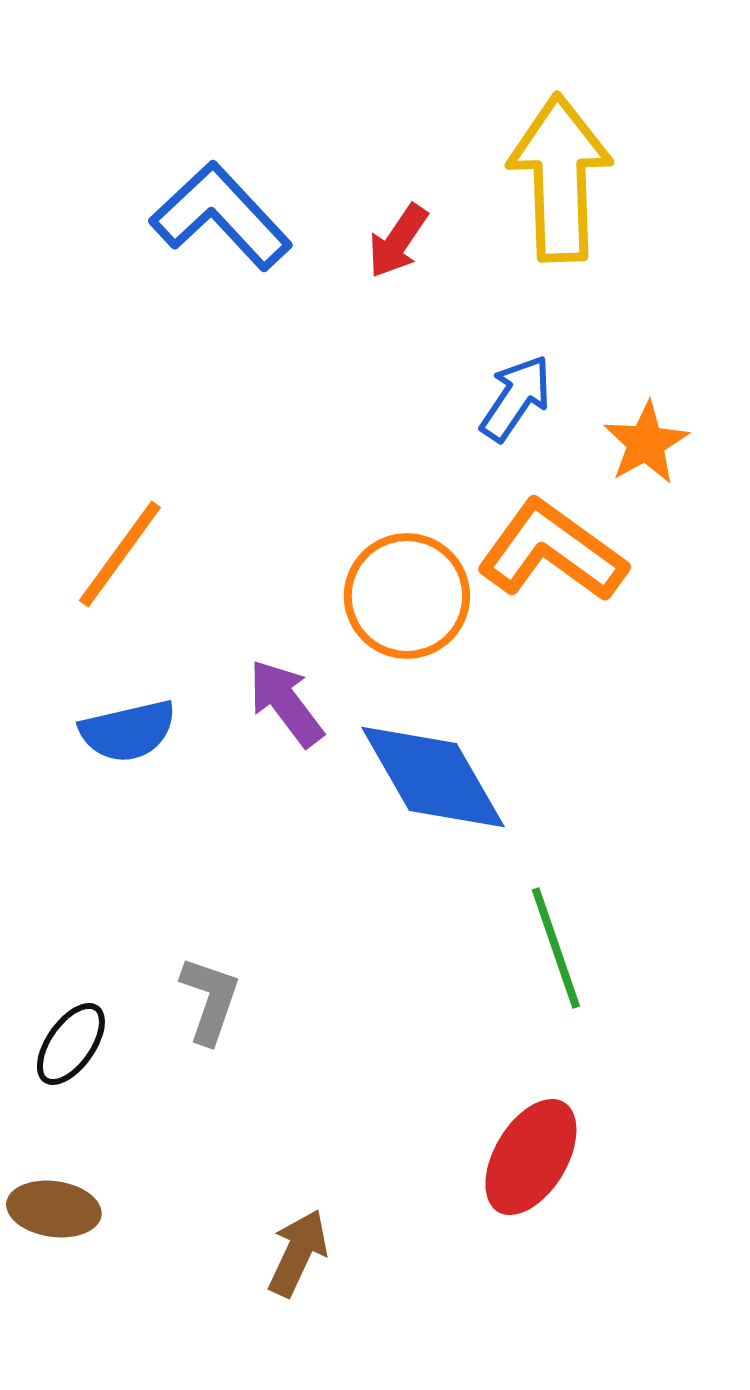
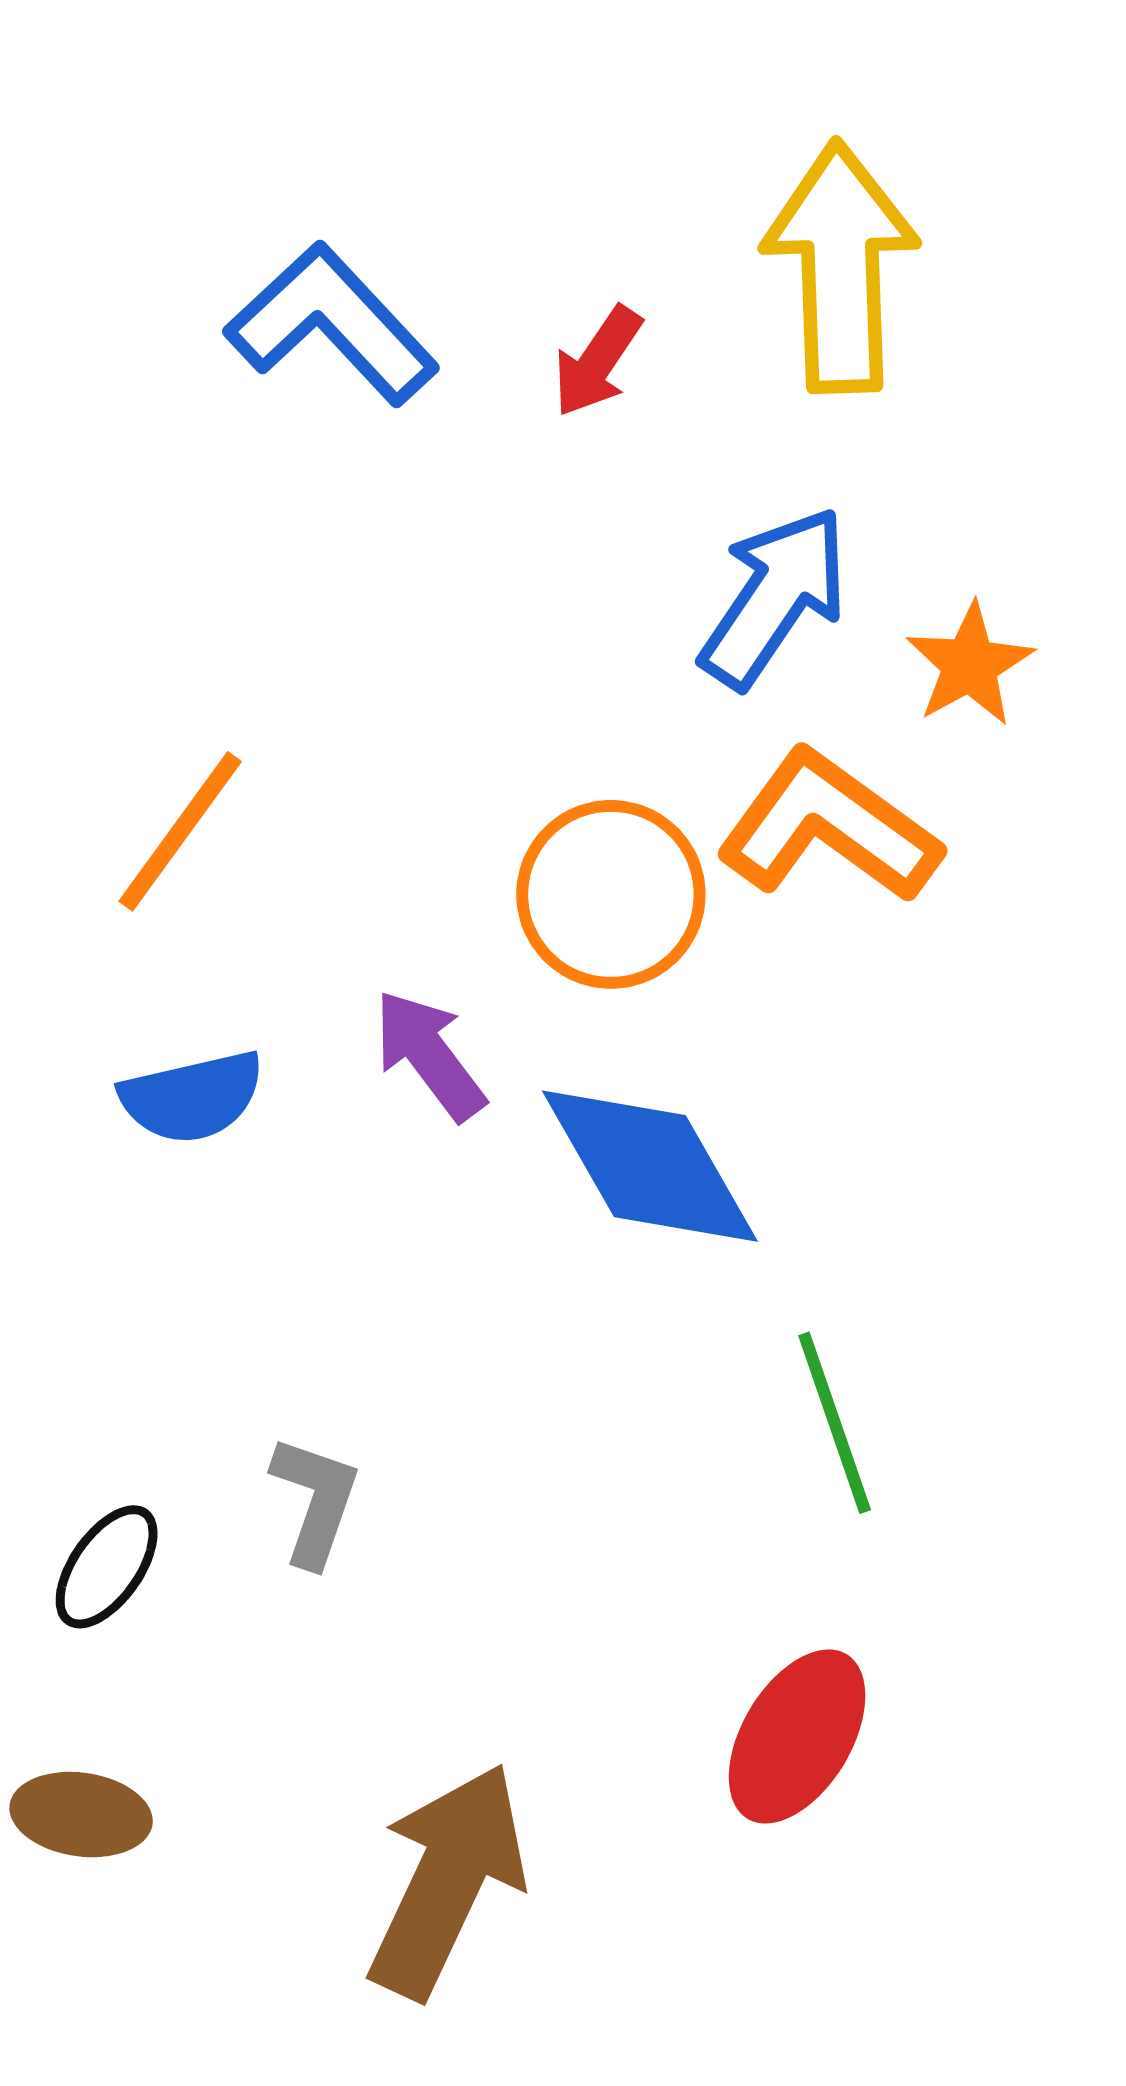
blue arrow: (516, 398) -> (775, 597), size x1.4
brown arrow: (298, 1253) -> (447, 1881), size x1.8

